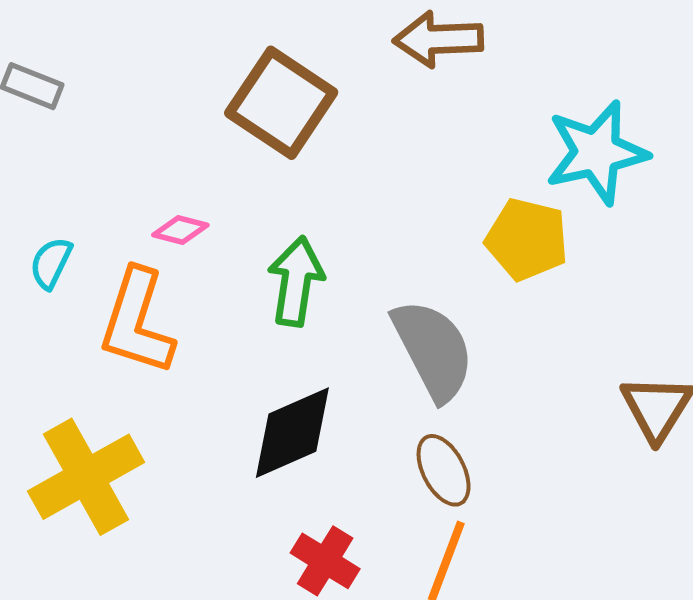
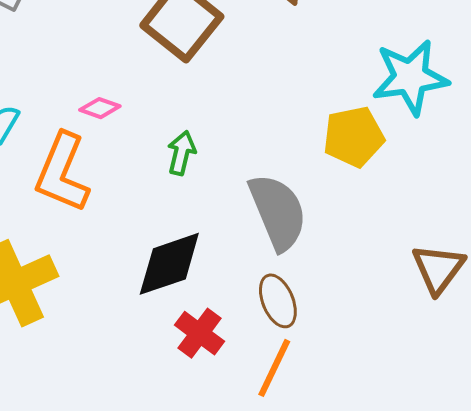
yellow pentagon: (527, 239) -> (354, 137), turned -30
green arrow: (296, 281) -> (181, 153), size x0.7
red cross: (325, 561) -> (200, 333), moved

